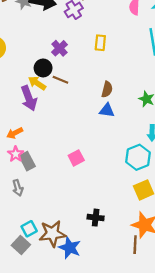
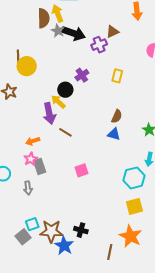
brown line: (60, 80) -> (65, 132), moved
black cross: (96, 218) -> (81, 230), moved
brown line: (135, 245) -> (110, 252), moved

